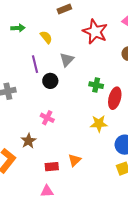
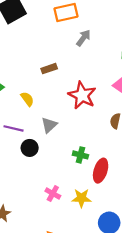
purple line: (35, 64) -> (14, 128), turned -66
pink cross: (47, 118) -> (53, 193), moved

